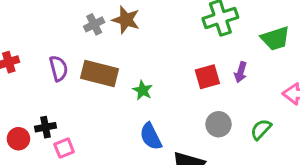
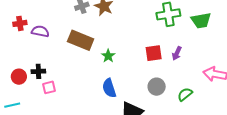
green trapezoid: (275, 38) -> (201, 20), moved
purple semicircle: (59, 68) -> (40, 31), moved, turned -72

